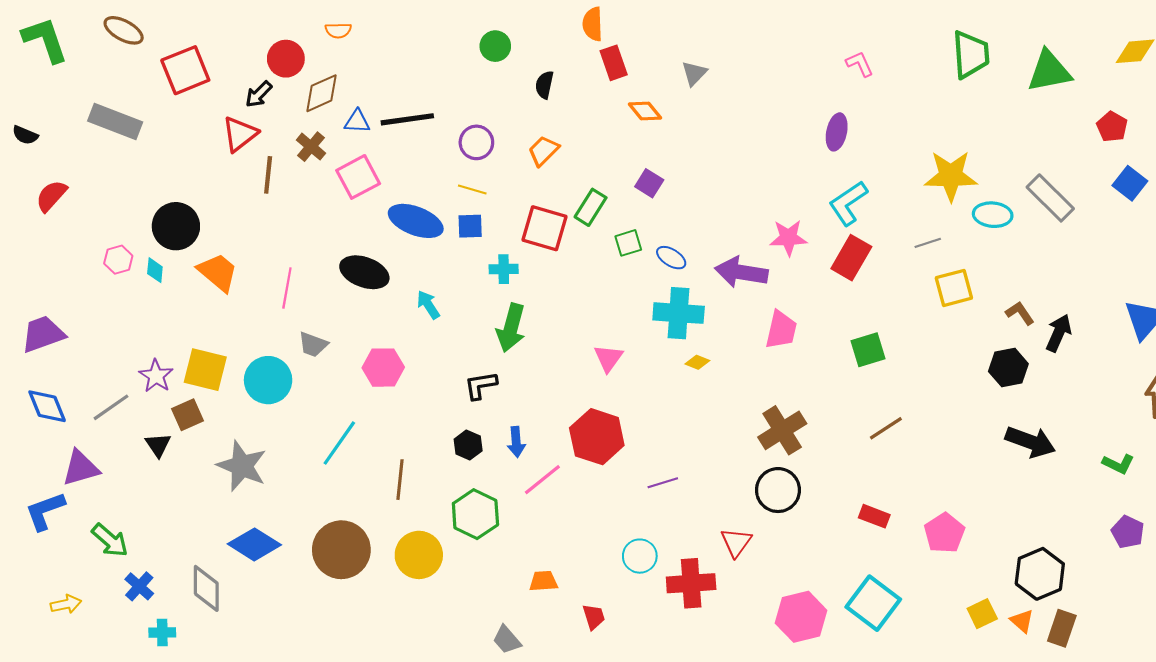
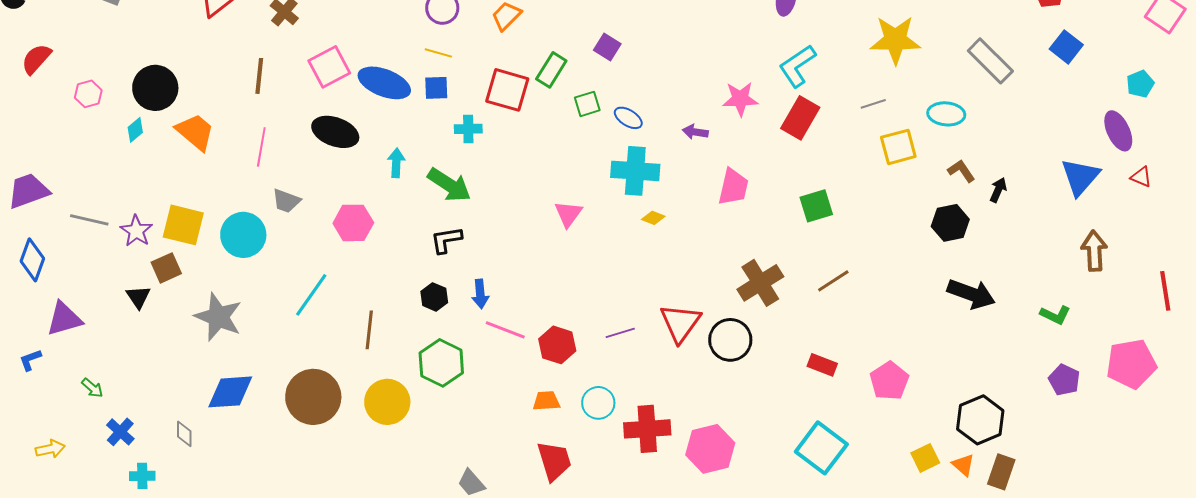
brown line: (268, 175) -> (259, 76), moved
pink square: (358, 177) -> (329, 67), moved
cyan ellipse: (993, 215) -> (946, 114), moved
pink hexagon: (118, 260) -> (88, 94), moved
cyan diamond: (155, 270) -> (135, 130), turned 45
purple arrow: (741, 272) -> (695, 132), size x0.5
cyan arrow: (428, 305) -> (396, 163), turned 36
green arrow: (511, 328) -> (449, 185), moved, turned -72
black arrow: (1059, 333) -> (998, 190), size x0.7
blue diamond: (47, 406) -> (32, 260), turned 42
gray line: (111, 407) -> (89, 220), moved, turned 48
brown cross: (782, 430) -> (760, 283), moved
red hexagon: (597, 437) -> (557, 345), moved, size x0.7
pink line: (542, 480) -> (505, 330), turned 60
blue L-shape: (45, 511) -> (30, 360), size x0.6
green arrow: (110, 540) -> (92, 388), size x0.6
red triangle: (736, 542) -> (680, 323), moved, size x1.4
blue diamond: (254, 544) -> (230, 392), turned -36
orange trapezoid: (543, 581) -> (546, 401), moved
gray diamond: (206, 588) -> (184, 434), size x0.6
red trapezoid: (594, 617) -> (554, 461), size x1.6
pink hexagon: (801, 617) -> (710, 449), moved

